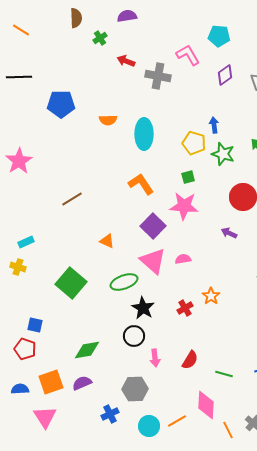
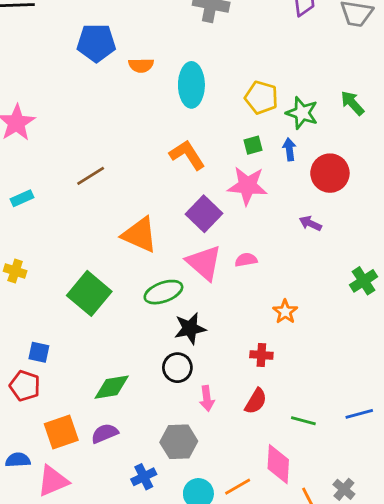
blue pentagon: (61, 104) -> (96, 43), moved
blue arrow: (214, 125) -> (289, 149), moved
orange triangle: (107, 241) -> (140, 235), size x1.8
cyan rectangle: (26, 242) -> (22, 198), moved
black star: (143, 308) -> (190, 328), turned 30
red cross: (185, 308) -> (261, 355), moved, turned 35
blue semicircle: (20, 389) -> (18, 460), moved
pink triangle: (45, 417) -> (53, 481), turned 40

